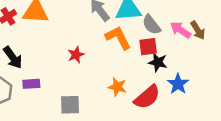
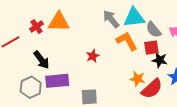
purple rectangle: (31, 84) -> (57, 81), size x1.6
orange star: (117, 87) -> (137, 79), moved

